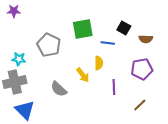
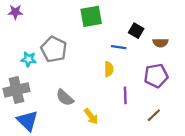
green square: (83, 29) -> (91, 16), moved
cyan star: (19, 59) -> (29, 59), moved
yellow arrow: (83, 75) -> (91, 116), moved

